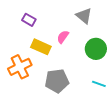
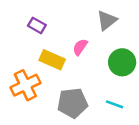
gray triangle: (84, 16) -> (107, 20), turned 42
cyan line: (99, 84) -> (114, 104), moved

